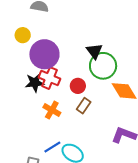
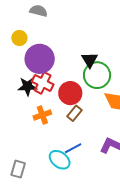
red circle: (78, 86) -> (70, 93), size x1.5
orange cross: (52, 110) -> (42, 115), turned 36
blue line: (52, 147) -> (73, 148), moved

